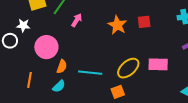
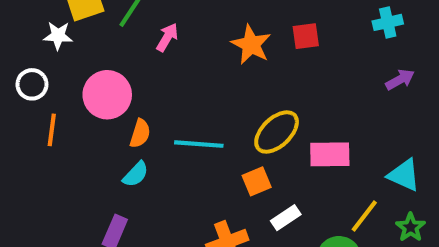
white star: (23, 25) -> (58, 36), moved
pink rectangle: (158, 64) -> (330, 154), moved
orange line: (30, 80) -> (52, 130), moved

